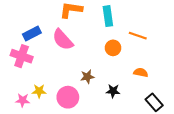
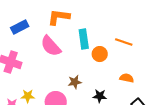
cyan rectangle: (108, 16) -> (84, 39), moved
blue rectangle: (32, 33) -> (20, 27), moved

